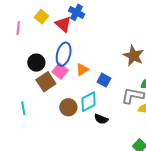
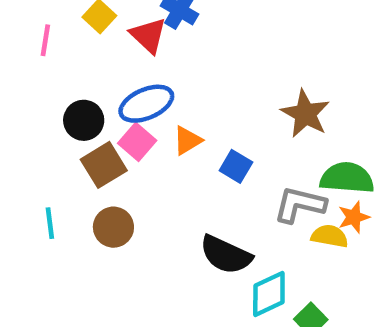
blue ellipse: (64, 54) -> (146, 104), turned 50
cyan diamond: (88, 102) -> (269, 294), moved
brown circle: (68, 107) -> (113, 227), moved
black semicircle: (101, 119) -> (226, 255), size x1.6

